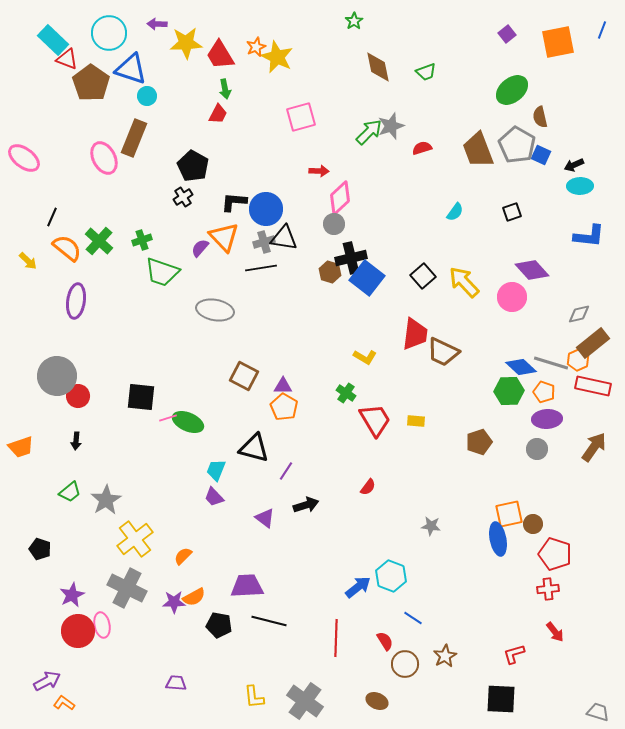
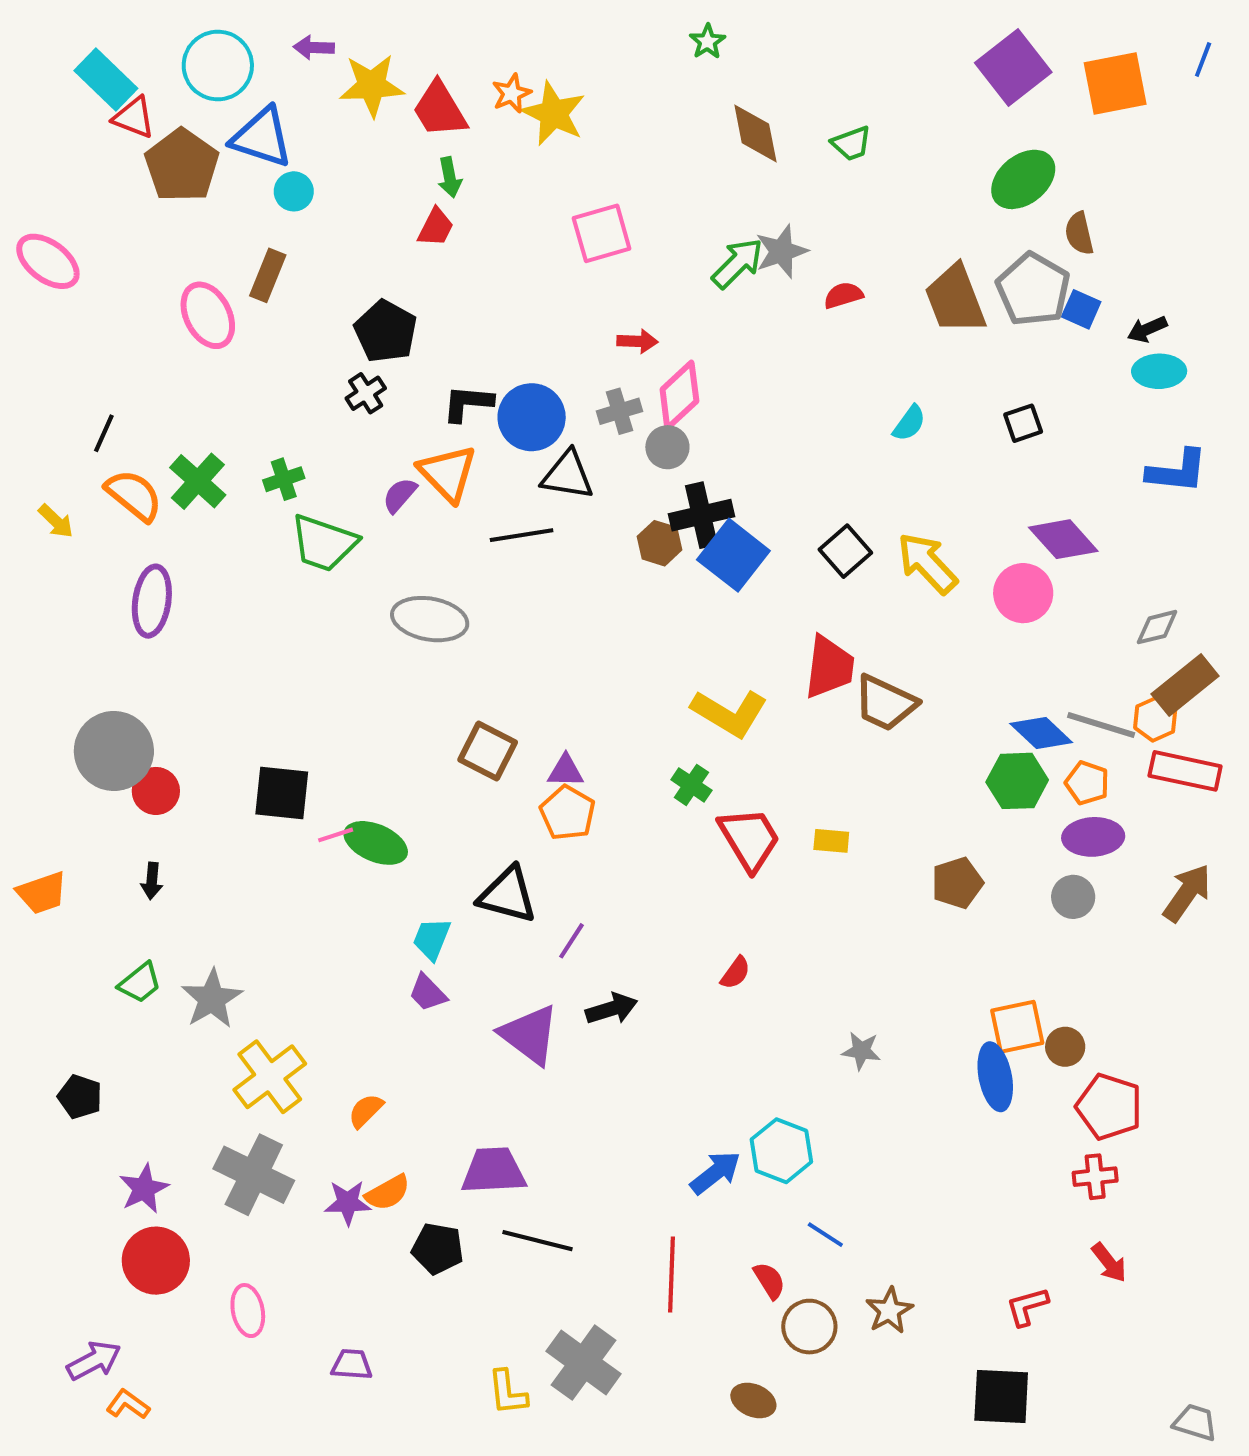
purple square: (507, 34) -> (1013, 67), size x2.0
brown rectangle: (134, 138) -> (268, 275), size x0.7
pink ellipse: (24, 158) -> (48, 261), moved
gray cross: (264, 242) -> (620, 411), moved
yellow L-shape: (365, 357) -> (729, 713), size x1.6
purple triangle: (265, 518) -> (530, 1035), size x1.6
pink ellipse: (102, 625) -> (248, 1311), moved
gray cross: (305, 701) -> (584, 1363), moved

